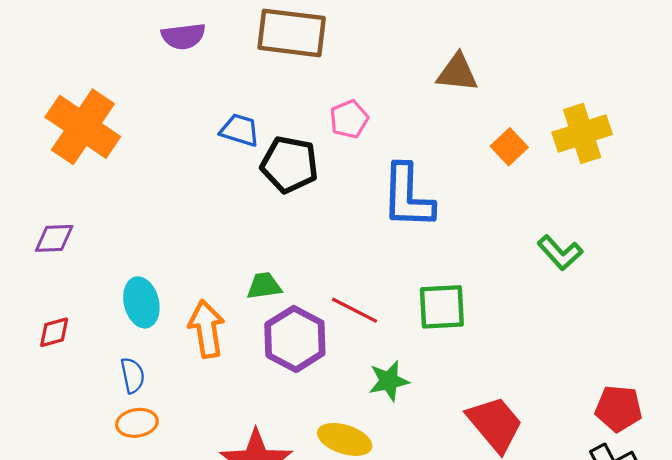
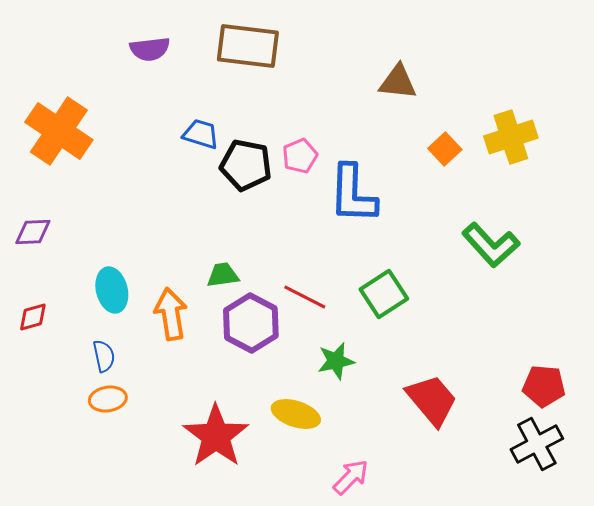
pink pentagon: (349, 119) -> (300, 156), moved
green L-shape: (560, 253) -> (491, 245), size x1.4
green square: (442, 307) -> (384, 294), turned -30

